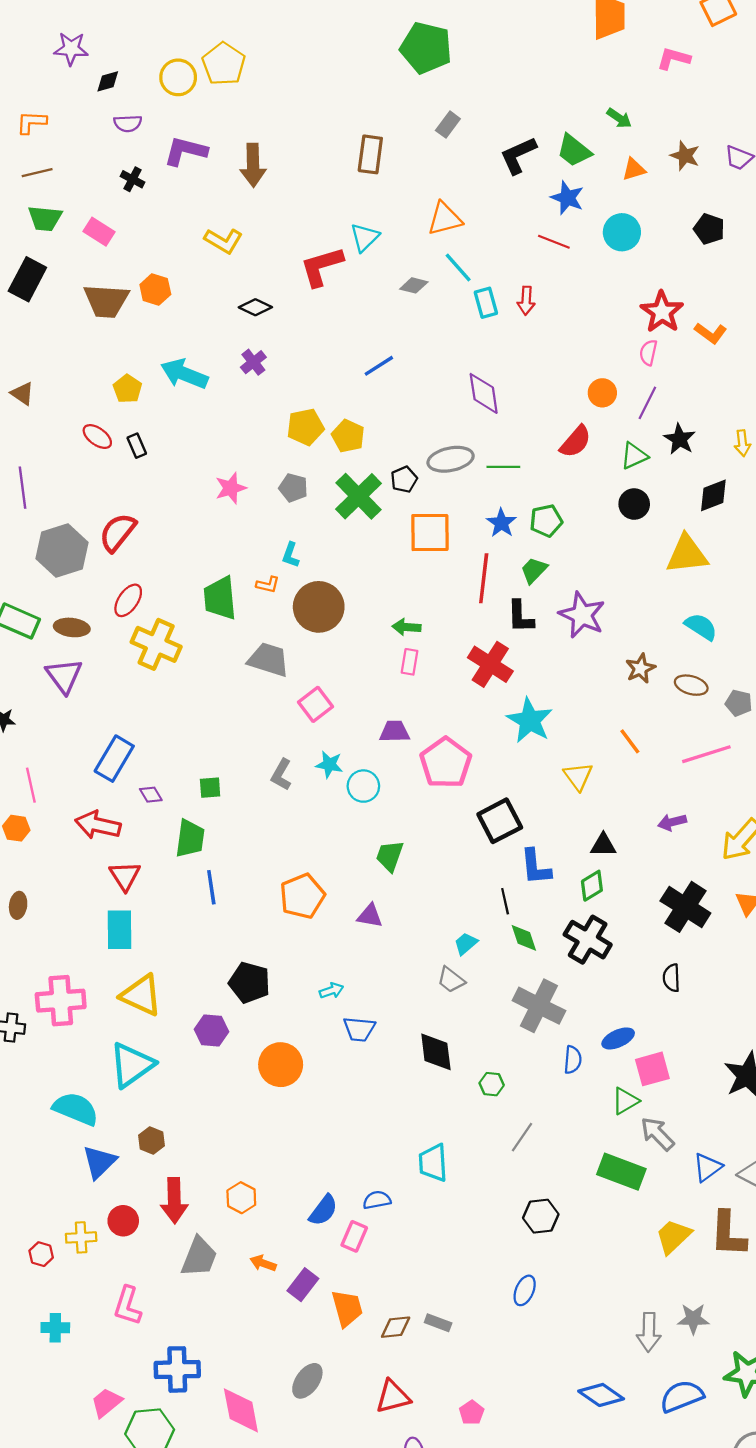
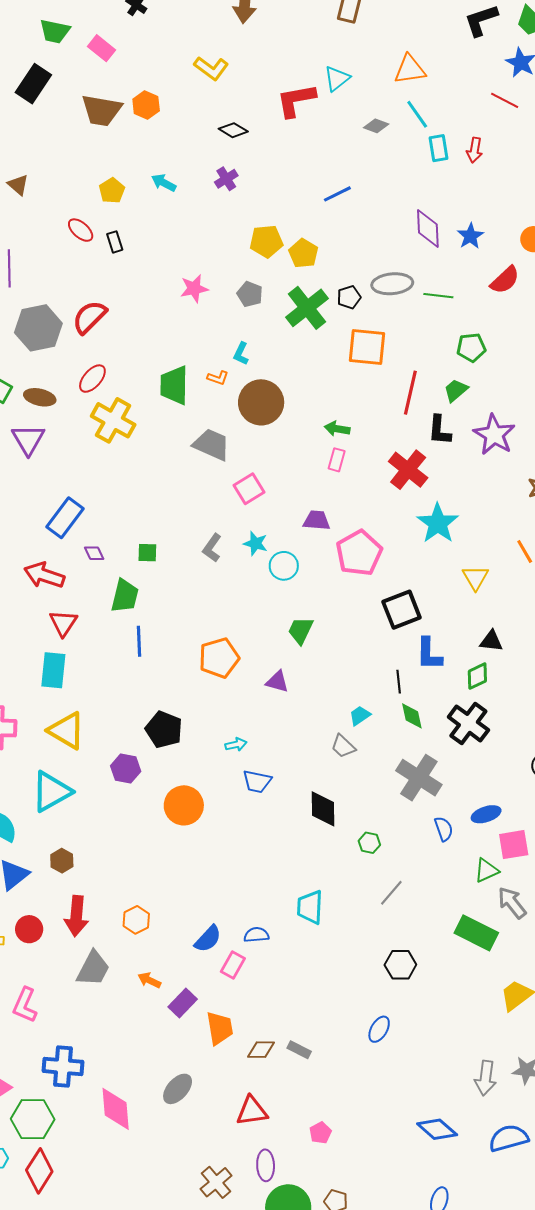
cyan arrow: (184, 374) -> (164, 183), size x0.6
blue star: (501, 523) -> (470, 236), moved
blue semicircle: (573, 1060) -> (444, 829), turned -30

